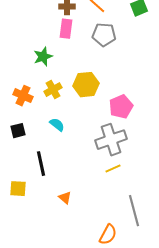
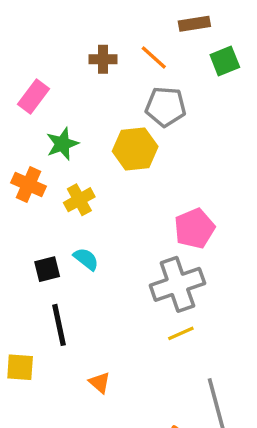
pink rectangle: (66, 29) -> (34, 96), moved, turned 30
yellow hexagon: (86, 85) -> (135, 149), moved
orange cross: (23, 96) -> (29, 184), moved
black square: (18, 131) -> (47, 269), moved

